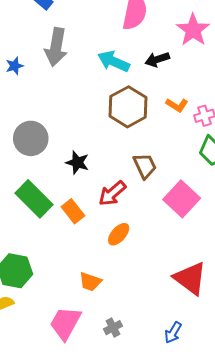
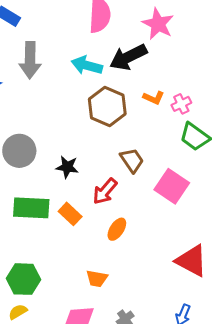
black arrow: (157, 59) -> (128, 57), size x1.6
green rectangle: (34, 199) -> (31, 208), turned -33

